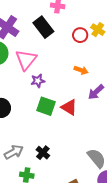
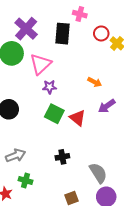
black rectangle: (43, 27) -> (62, 34), turned 35
red circle: (80, 35) -> (101, 33), moved
black cross: (43, 153) -> (62, 157), moved, turned 32

